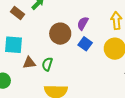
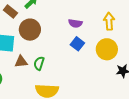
purple semicircle: (83, 23) -> (75, 23), turned -112
brown circle: (60, 34) -> (30, 30), moved

